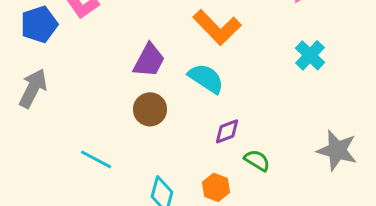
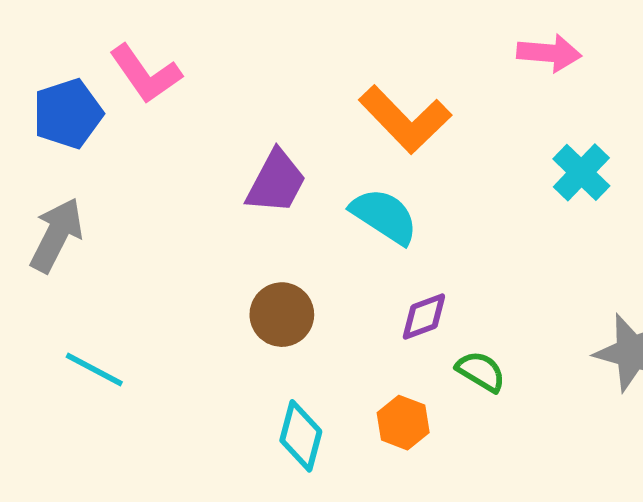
brown circle: (150, 109) -> (282, 315), moved
cyan line: (96, 159) -> (94, 370), moved

